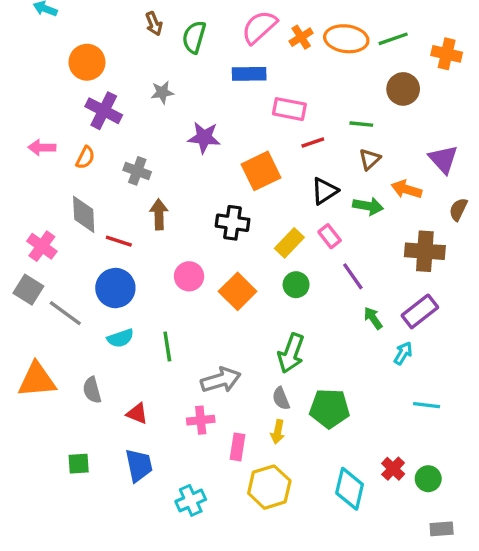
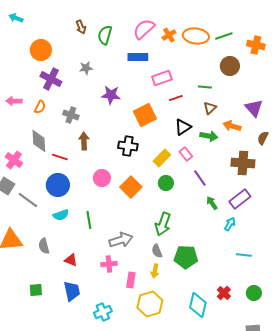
pink rectangle: (289, 109) -> (162, 78), turned -30
green circle: (428, 479) -> (254, 293), moved

